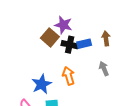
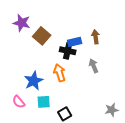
purple star: (63, 25) -> (22, 23), moved
black cross: (70, 45) -> (68, 51), moved

